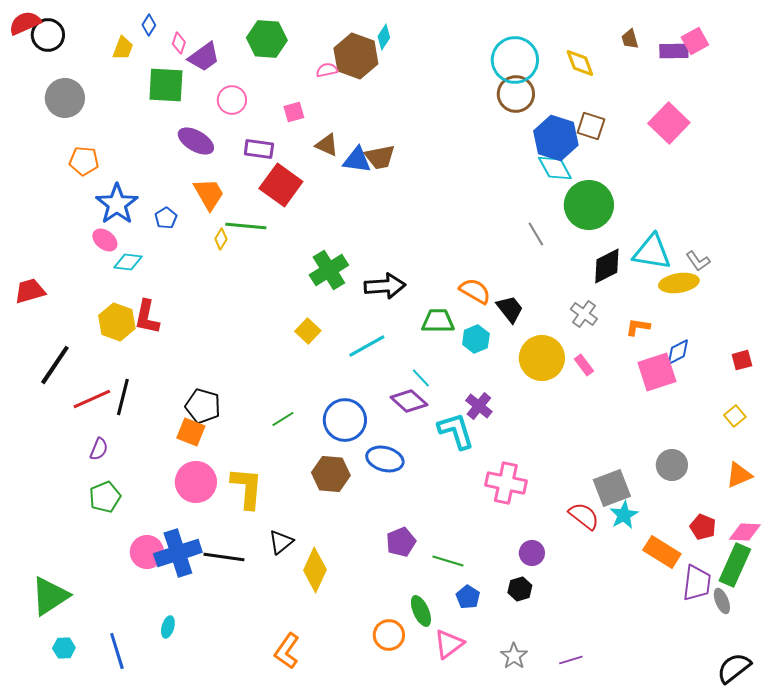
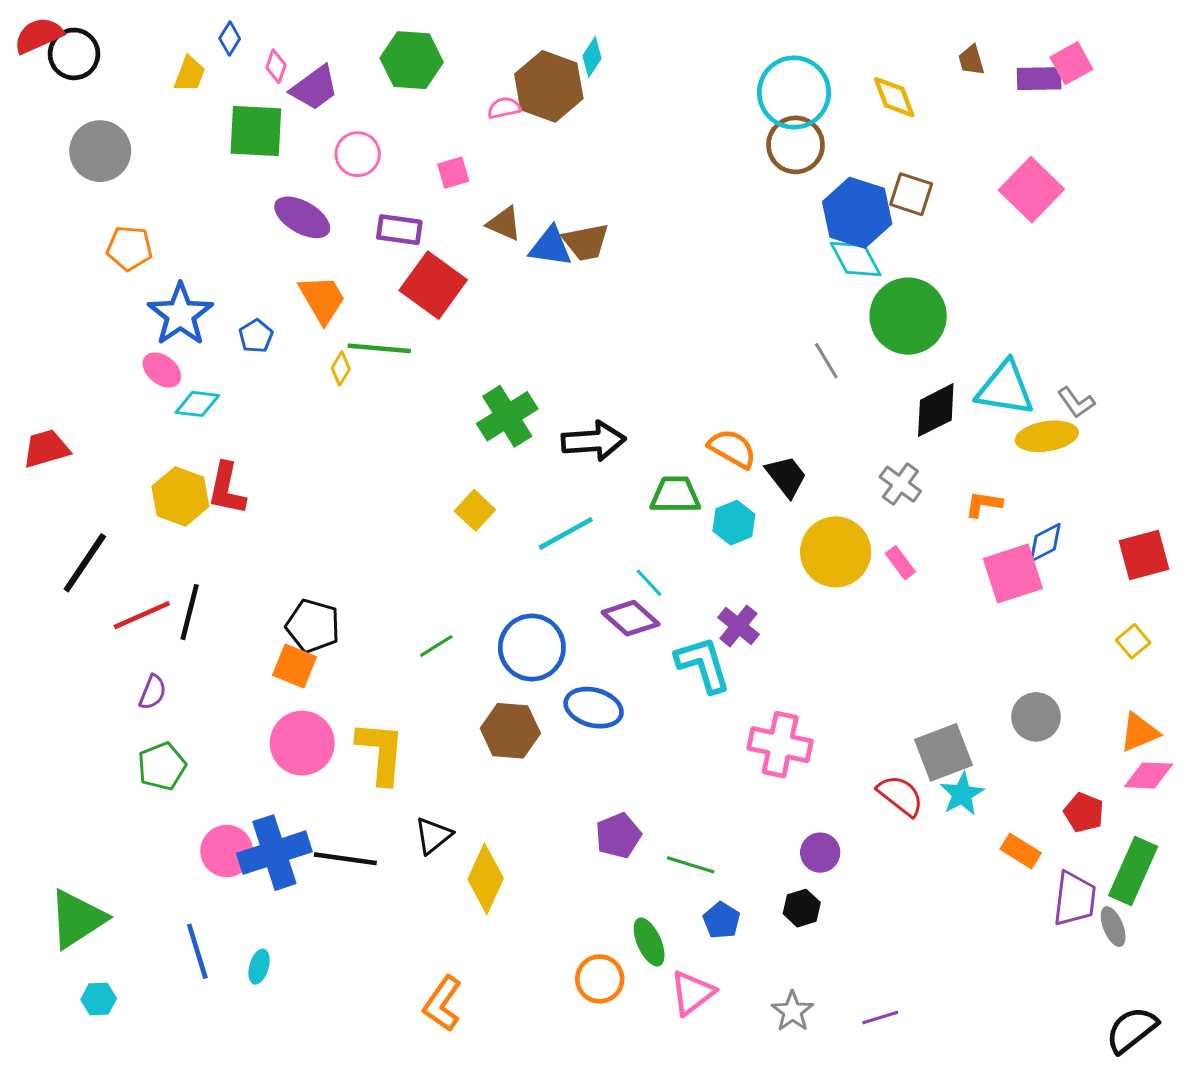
red square: (742, 360) -> (1144, 555), size x1.6
pink diamond: (745, 532) -> (1149, 775), moved
orange rectangle: (662, 552) -> (1021, 851), size x0.7
blue line: (117, 651) -> (197, 951), moved

